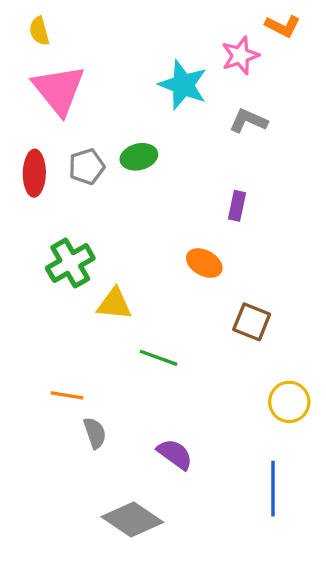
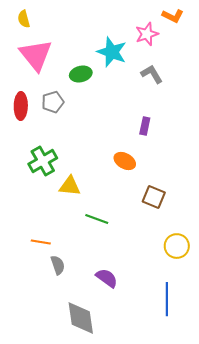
gray L-shape: (248, 121) -> (152, 74), turned 35
green ellipse: (139, 157) -> (81, 74), moved
gray diamond: (132, 520) -> (81, 318), turned 48

